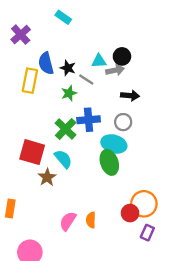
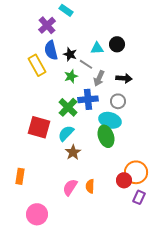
purple cross: (21, 35) -> (47, 25), moved
gray arrow: (115, 70) -> (99, 78), moved, turned 126
yellow rectangle: (30, 81) -> (37, 65), turned -40
cyan semicircle: (63, 159) -> (66, 133), turned -96
brown star: (47, 177) -> (73, 152), moved

